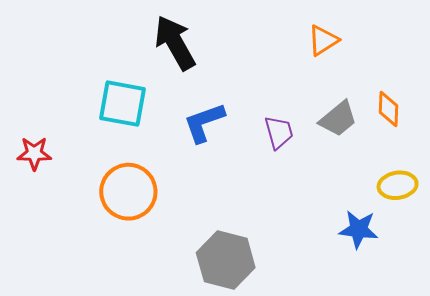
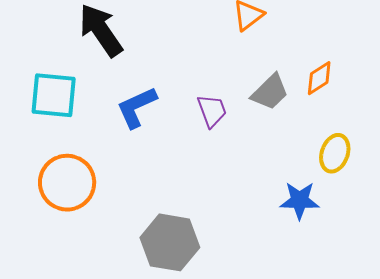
orange diamond: (388, 109) -> (319, 78), turned 60
yellow ellipse: (398, 185) -> (335, 153), turned -57

